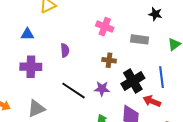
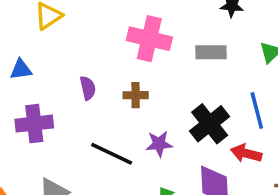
pink cross: (105, 27) -> (149, 39), size x1.4
brown cross: (109, 60) -> (136, 95), moved

